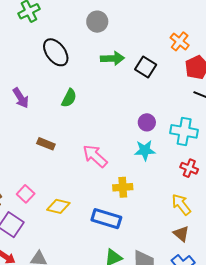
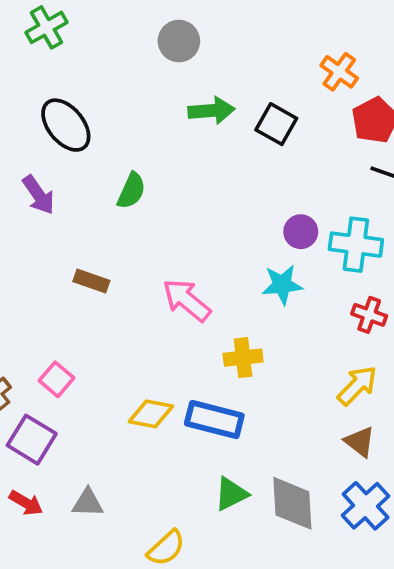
black ellipse: (56, 52) -> (66, 125), moved
purple circle: (147, 122) -> (301, 232), moved
yellow arrow: (181, 205) -> (357, 386), turned 85
yellow diamond: (58, 206) -> (151, 414), moved

